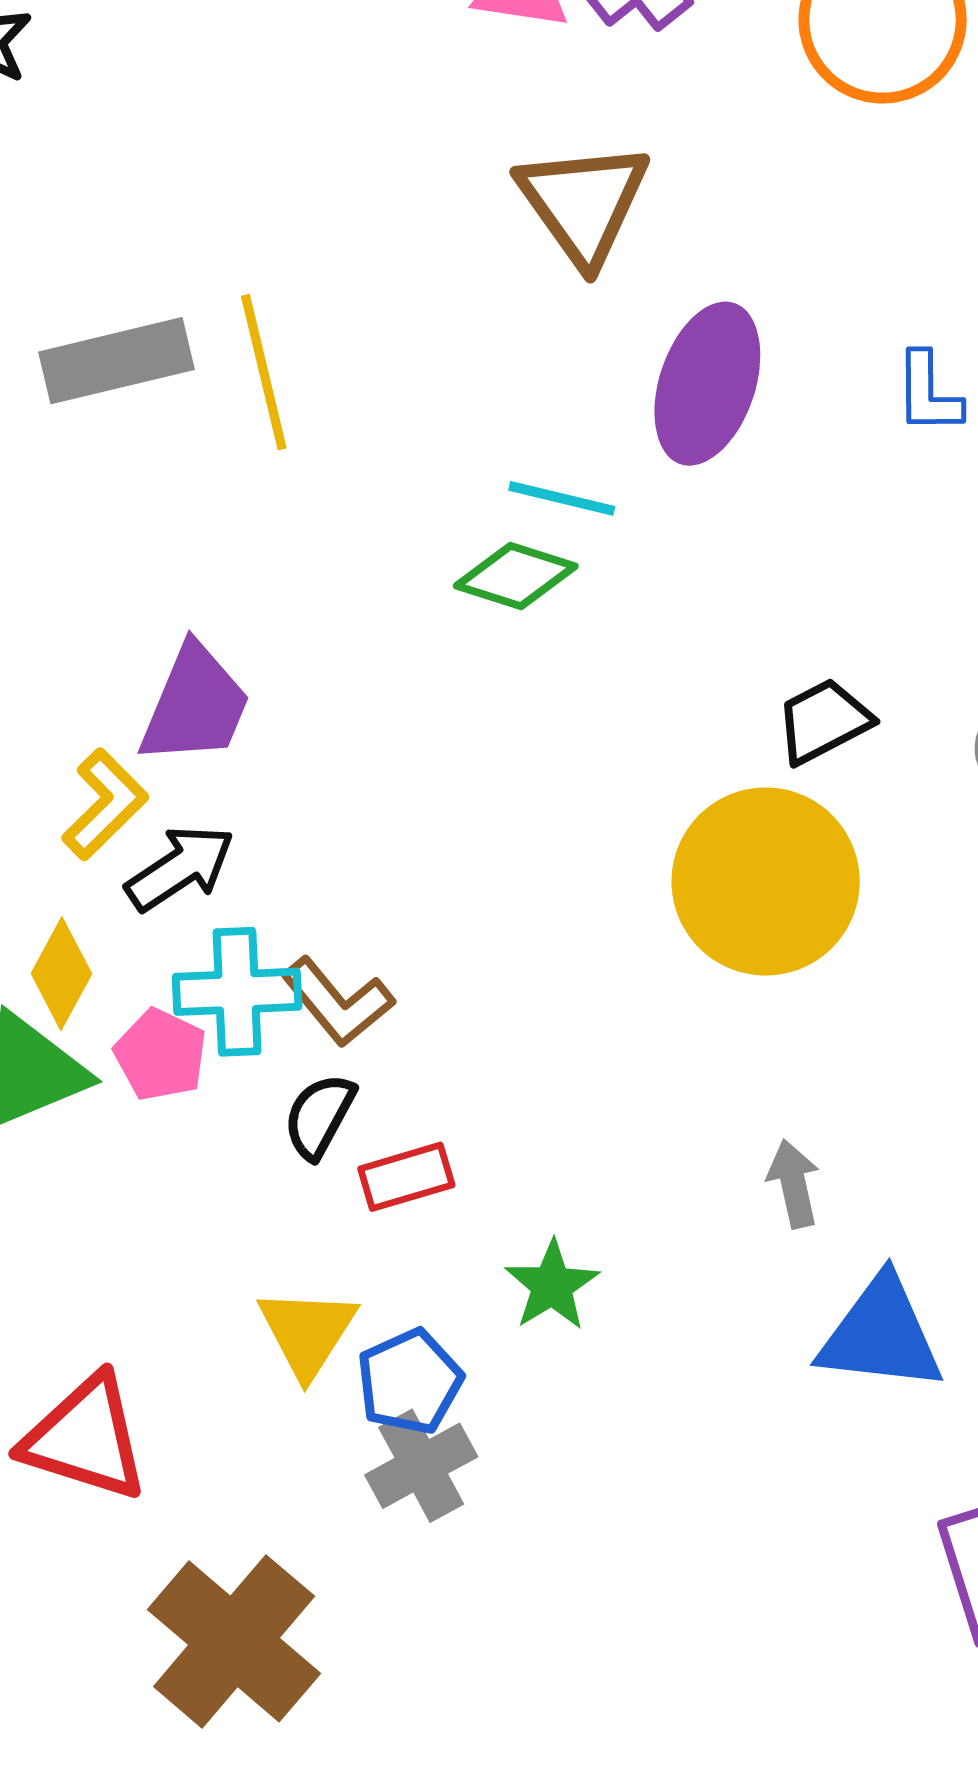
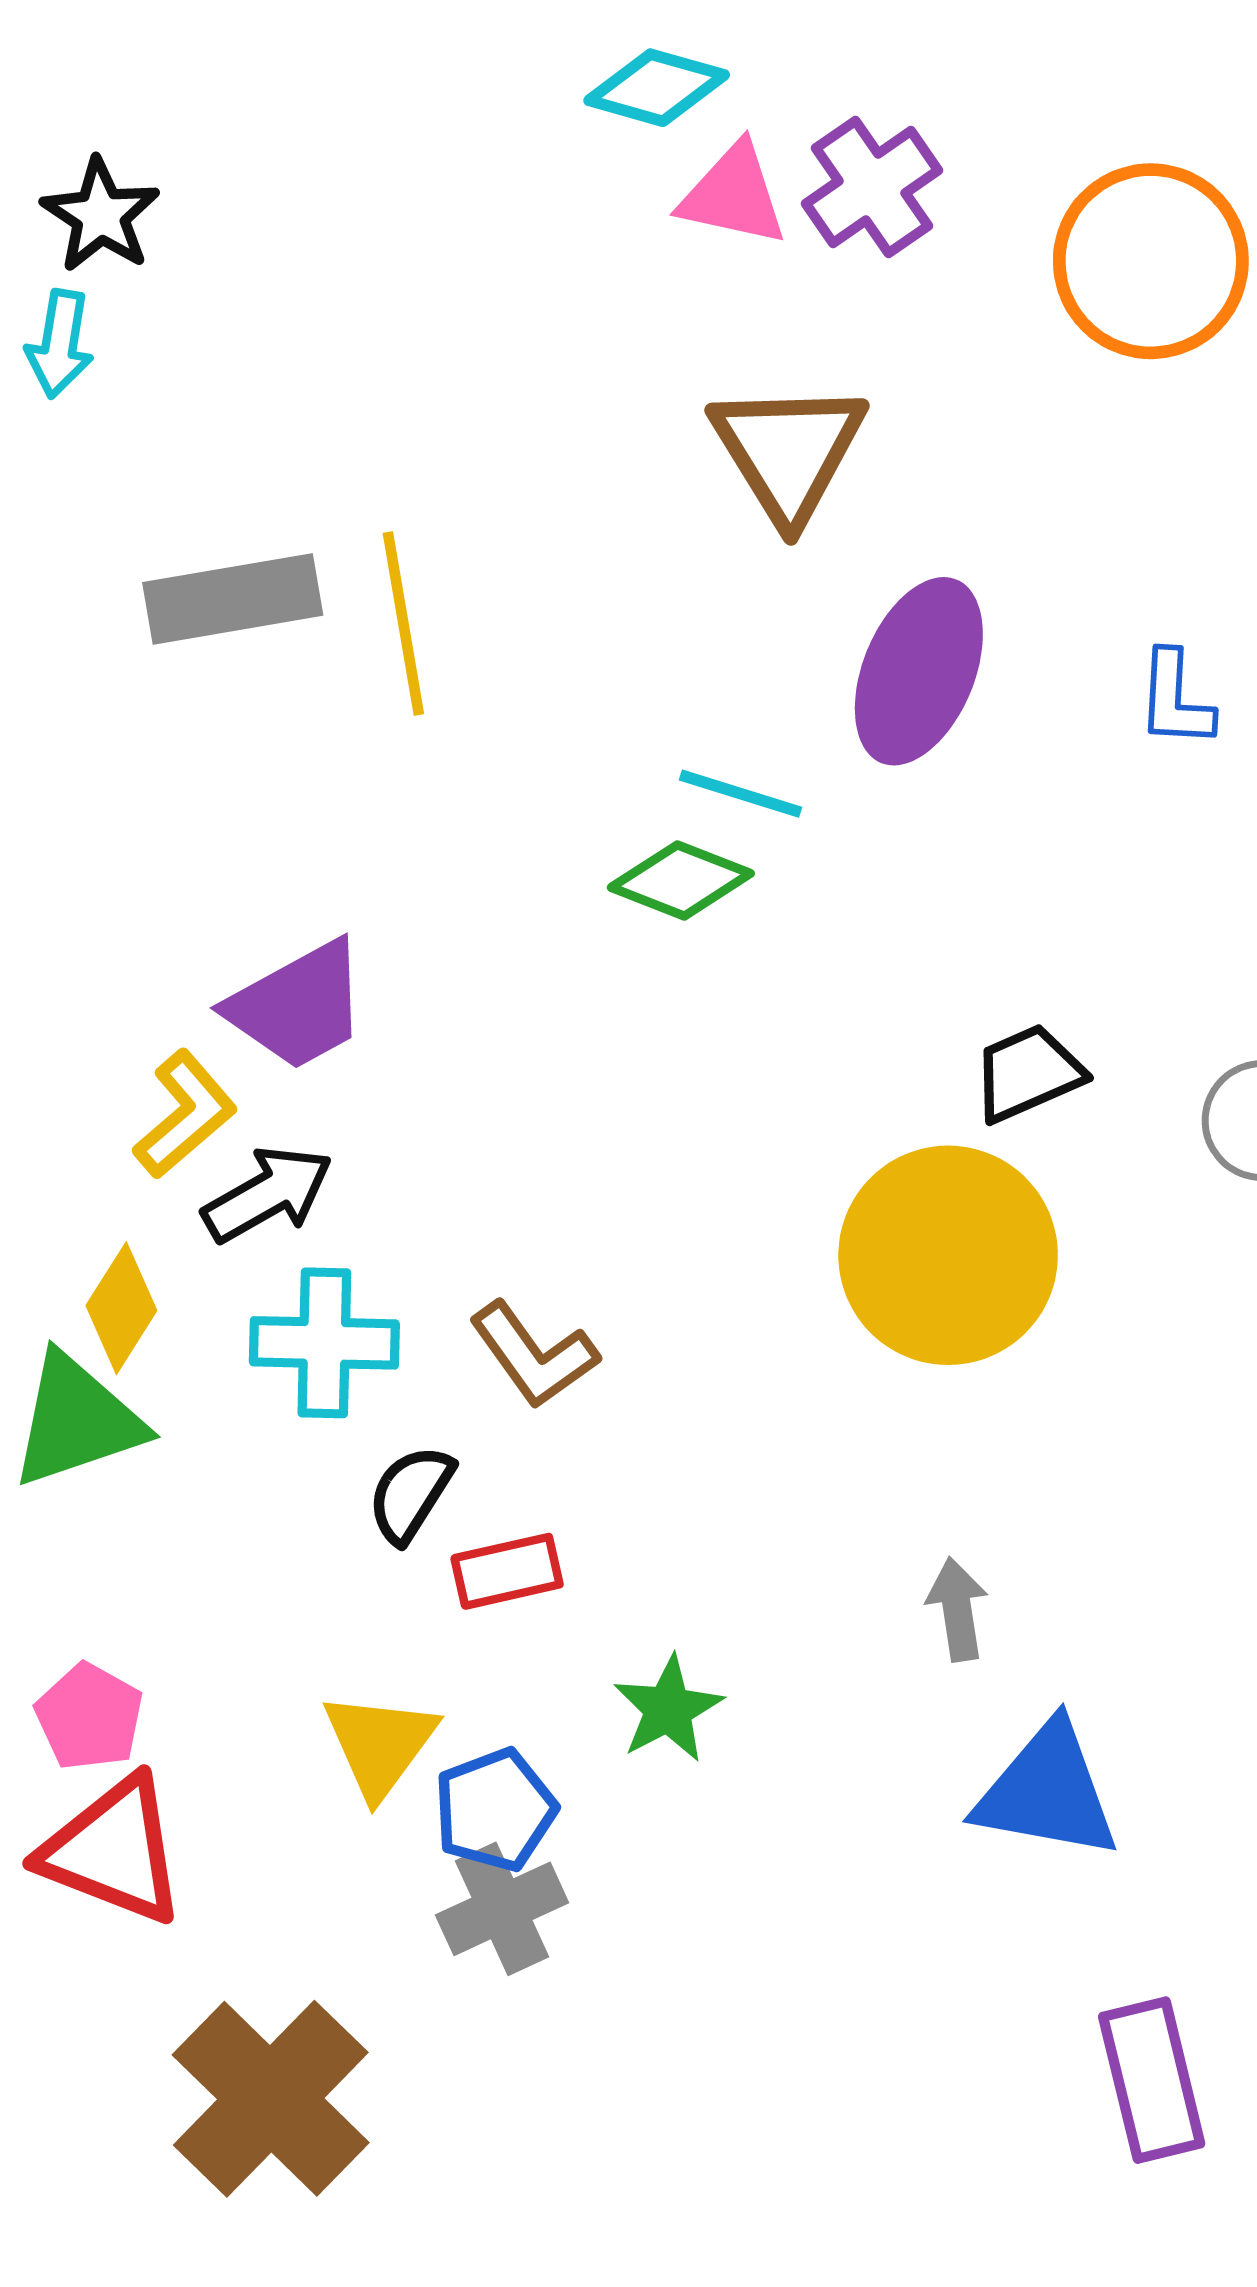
purple trapezoid: (195, 705) -> (298, 1006), turned 35
brown L-shape: (338, 1002) -> (534, 1355), moved
pink pentagon: (161, 1055) -> (89, 1717), moved

